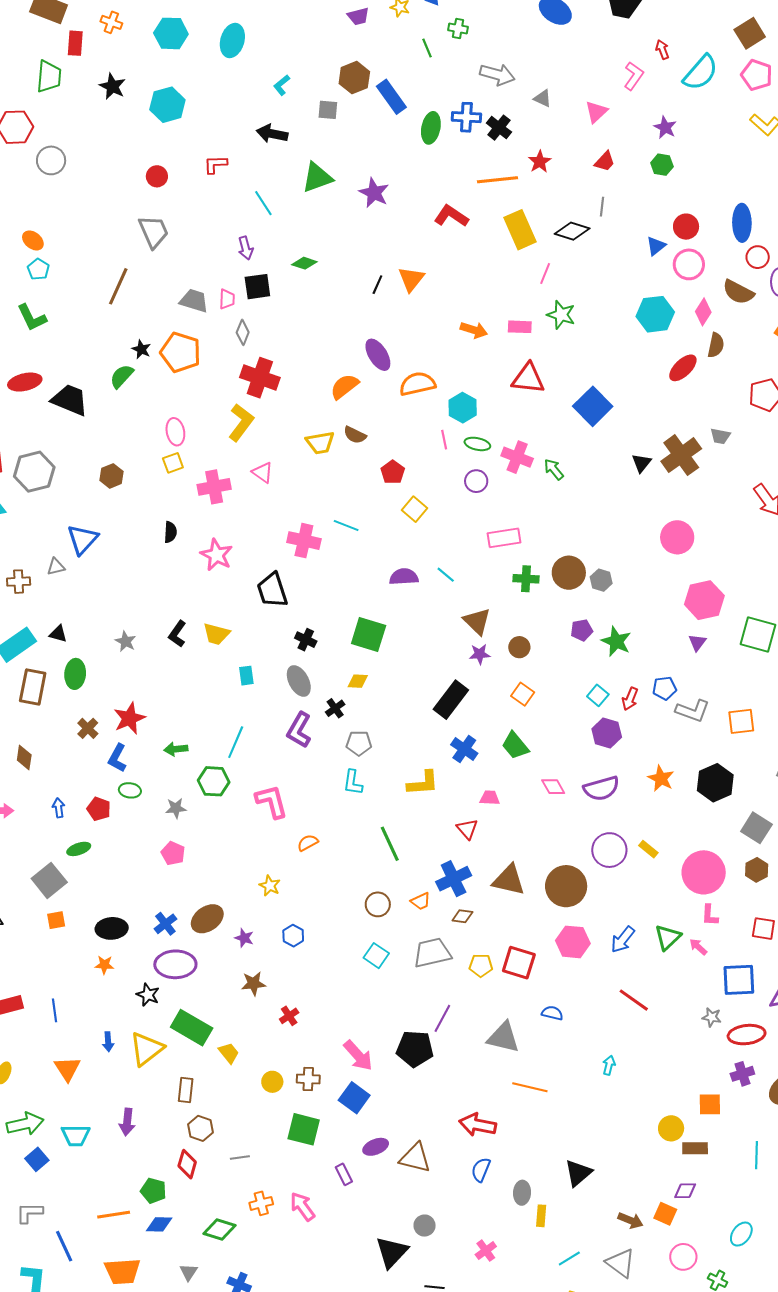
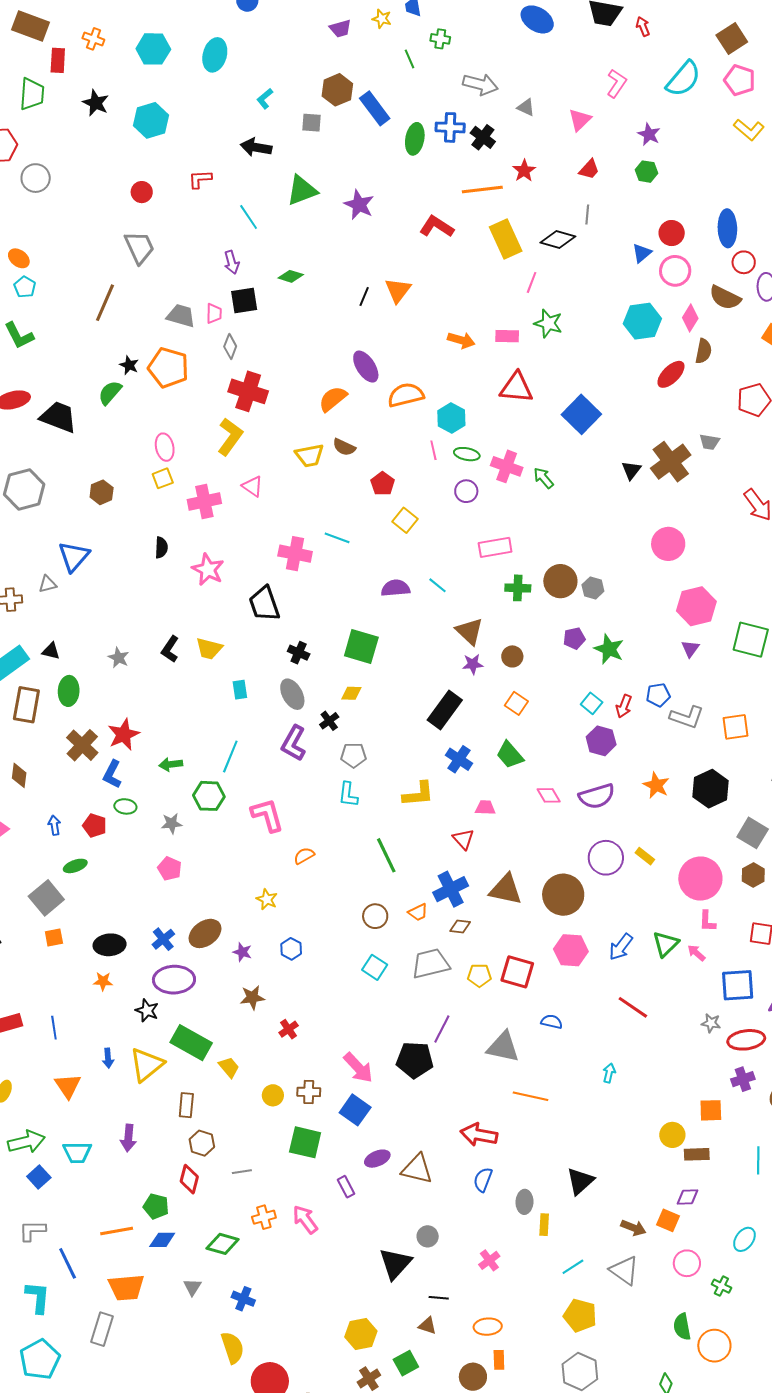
red arrow: (662, 49) -> (643, 26), moved
brown cross: (88, 728) -> (82, 745), size x1.5

